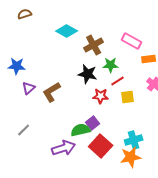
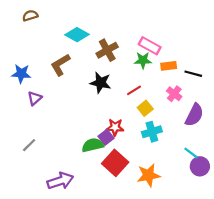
green star: (111, 65) -> (143, 60), moved
brown L-shape: (52, 92) -> (60, 65), moved
red star: (101, 96) -> (115, 127), moved
yellow square: (128, 97) -> (145, 108), turned -32
cyan cross: (134, 140) -> (152, 132), moved
purple arrow: (64, 148) -> (60, 181), moved

